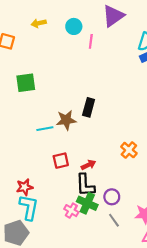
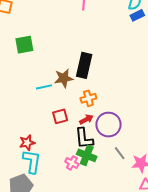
black rectangle: (89, 107) -> (84, 65), size x1.4
orange cross: (129, 150) -> (88, 98), moved, turned 35
purple circle: (112, 197) -> (108, 125), moved, size x1.6
gray line: (114, 220) -> (120, 153), moved

